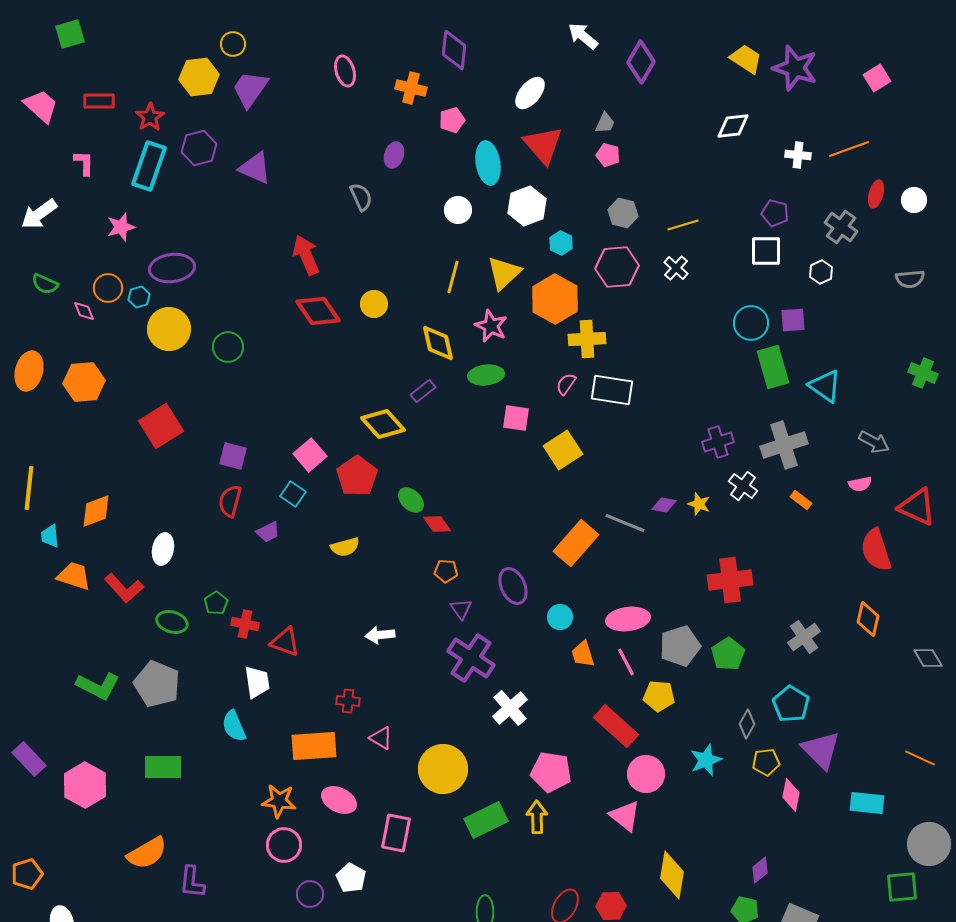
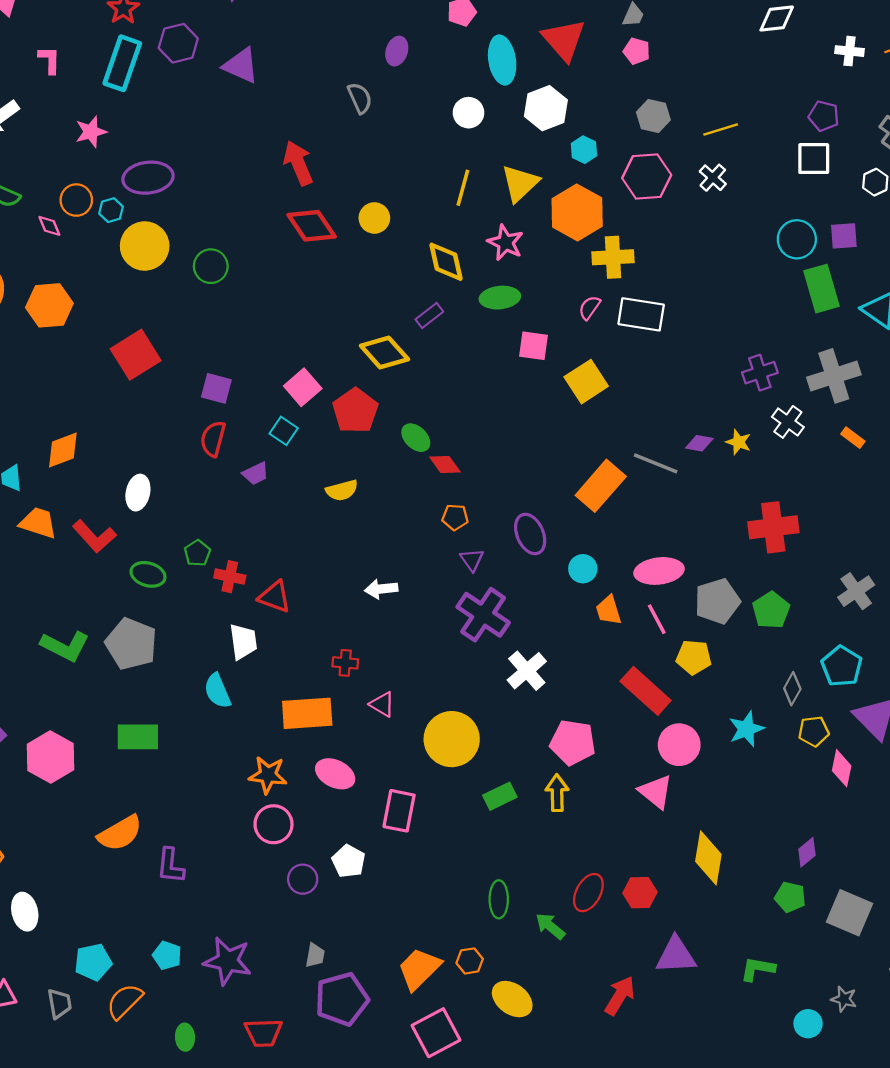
green rectangle: (486, 820) -> (500, 796), size x0.7

